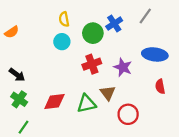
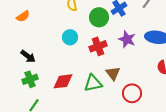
cyan circle: (62, 42) -> (70, 37), moved
purple star: (123, 67) -> (127, 39), moved
green cross: (19, 99) -> (30, 79), turned 35

